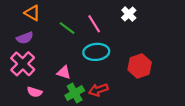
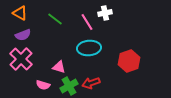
orange triangle: (32, 13) -> (20, 13), moved
white cross: (129, 14) -> (105, 13), moved, turned 32
green line: (67, 28) -> (55, 19), moved
pink semicircle: (35, 92) -> (43, 85), moved

